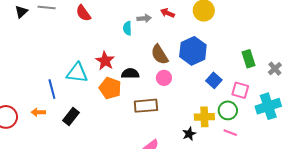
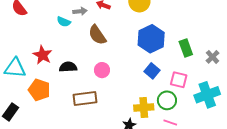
cyan semicircle: (127, 28) -> (64, 22), turned -64
blue hexagon: (193, 51) -> (151, 39), moved
brown semicircle: (160, 55) -> (97, 35), moved
orange pentagon: (110, 88) -> (39, 90), moved

